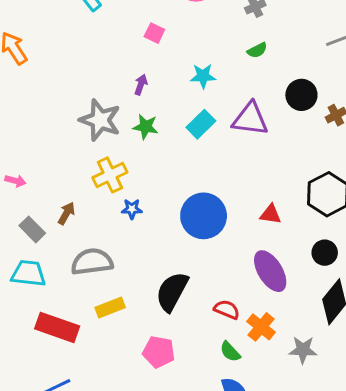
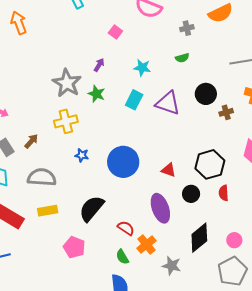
cyan rectangle: (201, 124) -> (134, 100), turned -30
blue star: (132, 209) -> (82, 155), moved
black circle: (325, 253) -> (191, 194), moved

